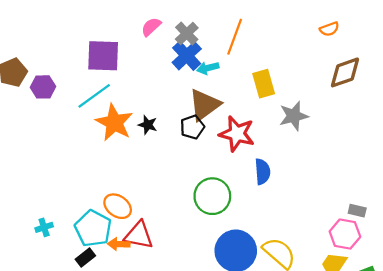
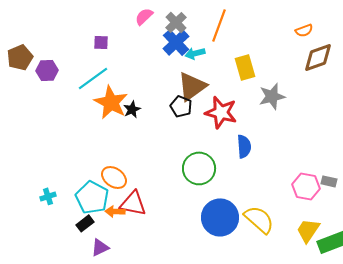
orange semicircle: (329, 29) -> (304, 30), moved
purple square: (103, 56) -> (101, 42), size x0.5
black star: (148, 125) -> (132, 109), moved, turned 30
black pentagon: (192, 127) -> (181, 106), turned -30
pink hexagon: (345, 234) -> (306, 186), moved

